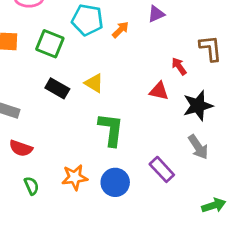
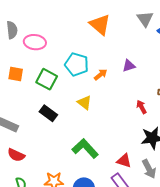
yellow triangle: (94, 83) -> (84, 102), moved
red triangle: (159, 91) -> (124, 161), moved
green L-shape: (111, 129) -> (85, 148), turned -56

